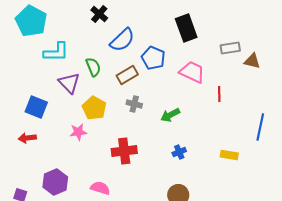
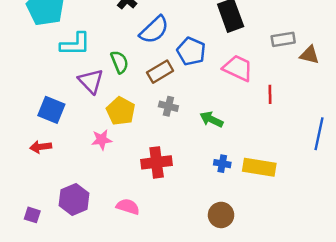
green arrow: (170, 115) -> (211, 119), turned 54
blue cross: (179, 152) -> (222, 164), turned 32
yellow rectangle: (229, 155) -> (259, 167), moved, size x1.5

